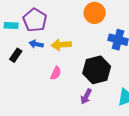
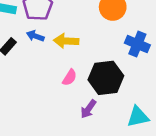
pink semicircle: (56, 73) -> (70, 78), moved

